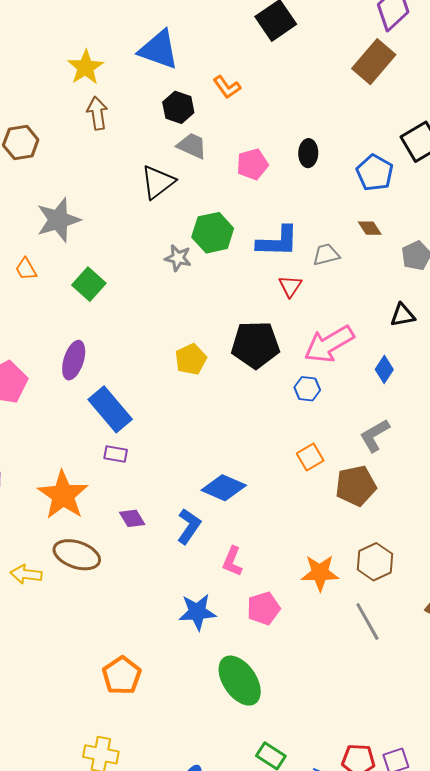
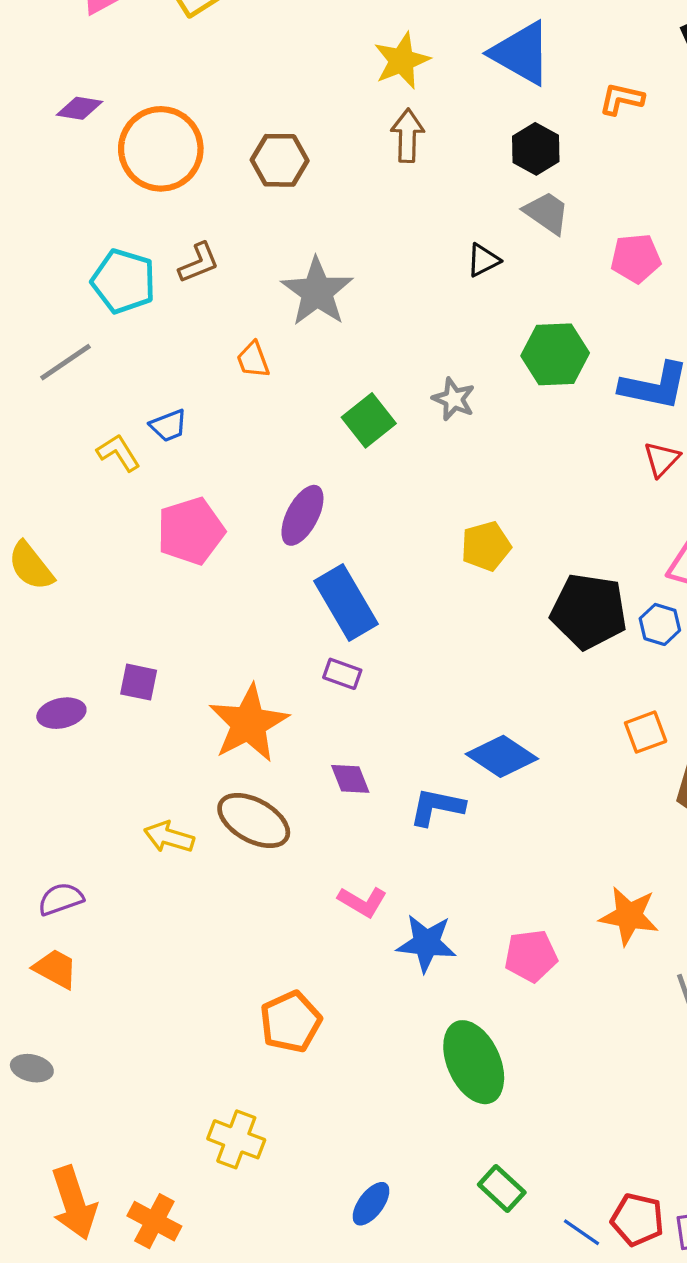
orange L-shape: (227, 87) -> (621, 99), moved, turned 128
black triangle: (158, 182) -> (483, 260), size x0.6
gray star: (58, 220) -> (317, 292), turned -30
gray star: (178, 258) -> (454, 399), moved
green square: (89, 284) -> (369, 420), moved
black pentagon: (255, 345) -> (589, 611), moved
blue L-shape: (189, 526) -> (437, 807), turned -123
pink L-shape: (232, 561) -> (362, 902), moved, turned -92

